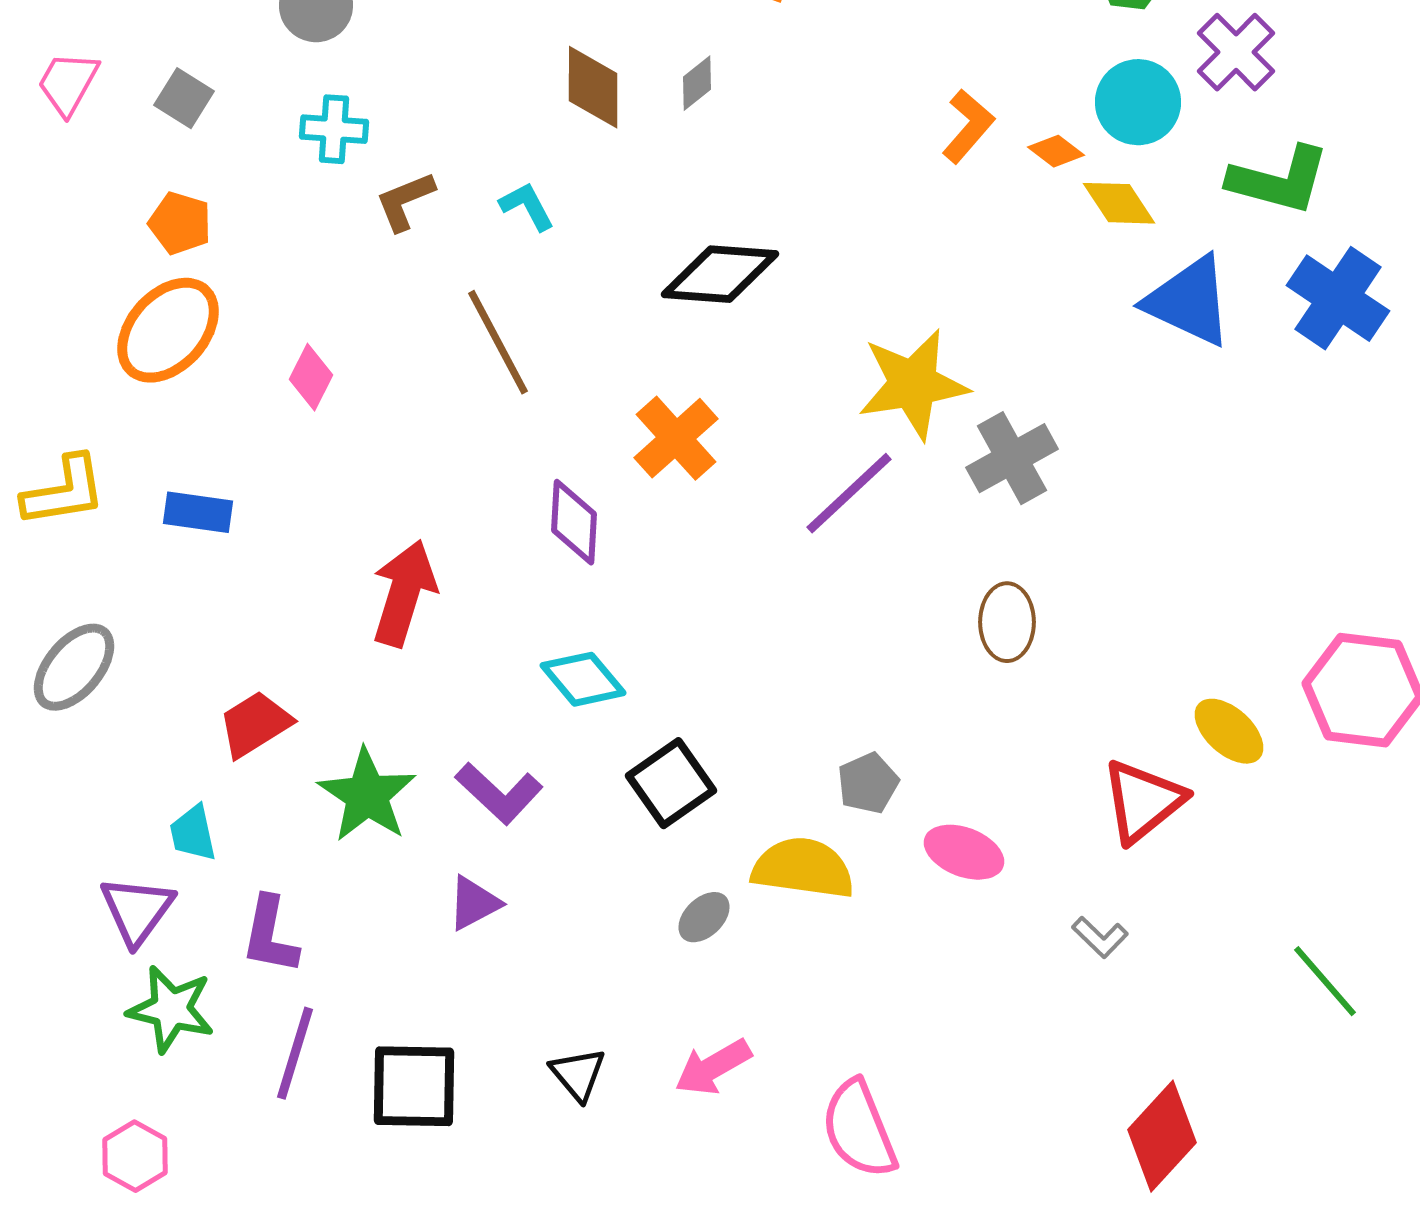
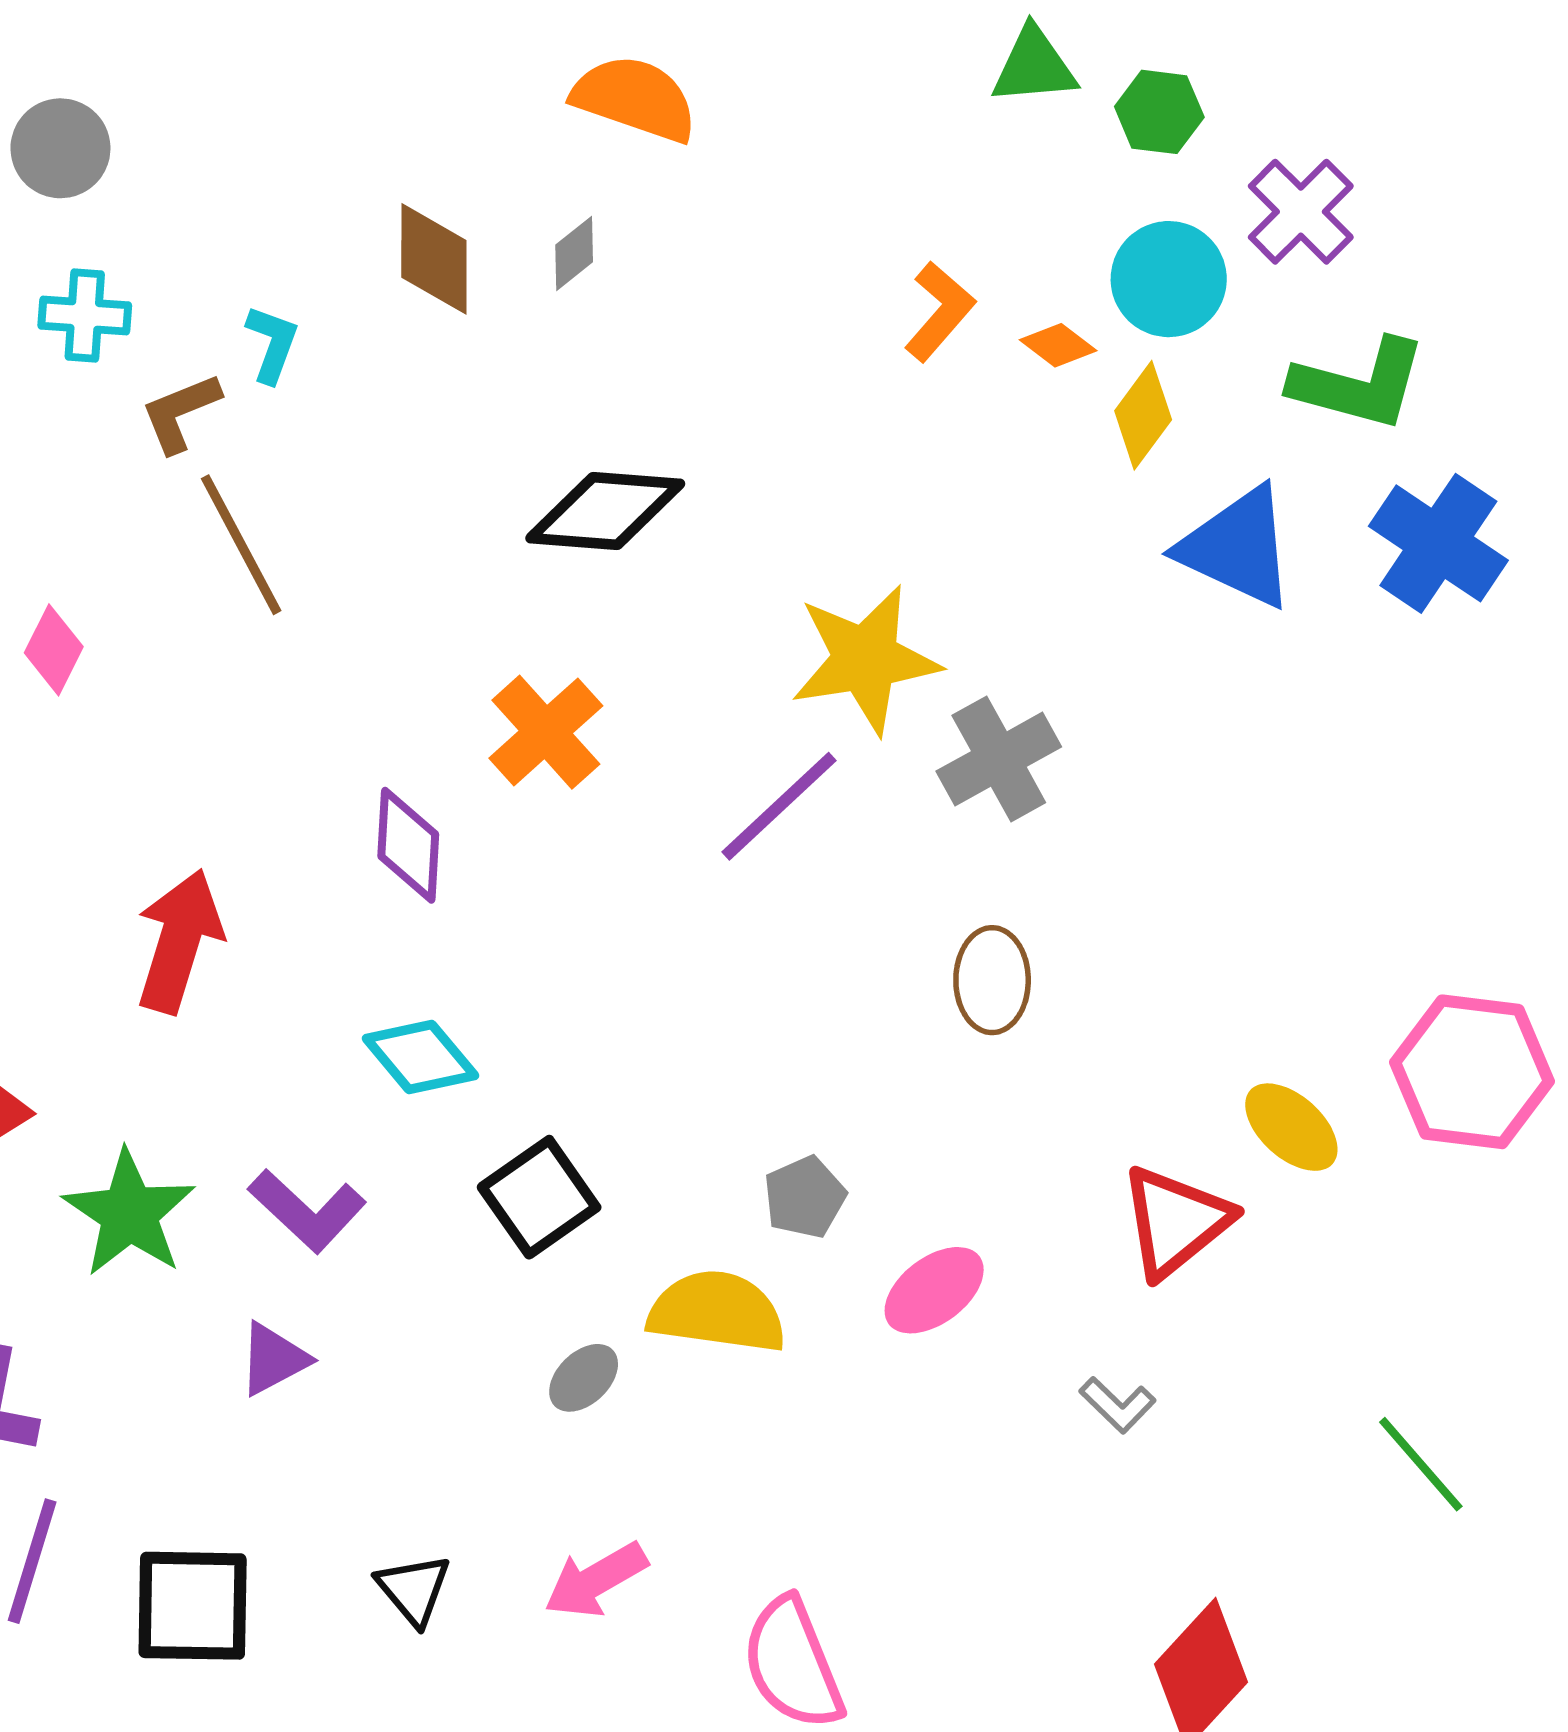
yellow diamond: (1119, 203) -> (1143, 415), turned 70
cyan L-shape: (527, 206) -> (272, 344), moved, turned 48
brown line: (498, 342) -> (241, 545), moved
pink ellipse: (964, 852) -> (934, 1290), turned -58

